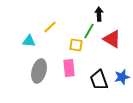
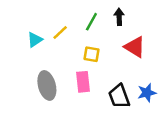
green line: (89, 31) -> (91, 22), moved
cyan triangle: (29, 41) -> (35, 40), moved, turned -40
gray ellipse: (39, 71) -> (47, 85), turned -30

